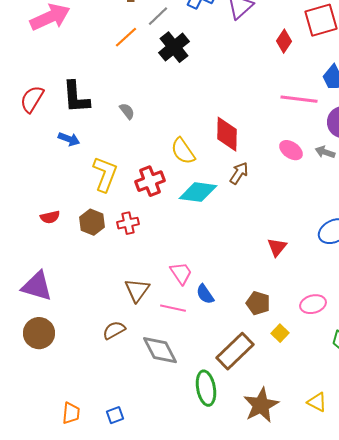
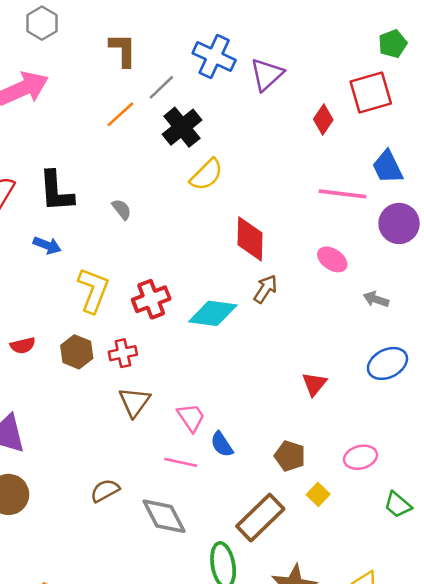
yellow semicircle: (183, 151) -> (206, 175), moved, turned -100
gray arrow: (325, 152) -> (376, 299), moved
brown triangle: (137, 290) -> (134, 402), moved

